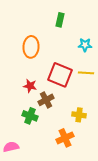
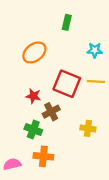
orange ellipse: (31, 47) -> (34, 52), turned 50
orange cross: (65, 138) -> (43, 156), moved, turned 30

